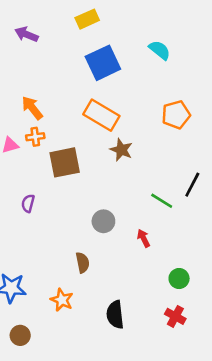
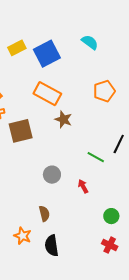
yellow rectangle: (87, 19) -> (17, 48), moved
brown semicircle: (83, 263) -> (44, 214), moved
black semicircle: (115, 315) -> (52, 246), moved

